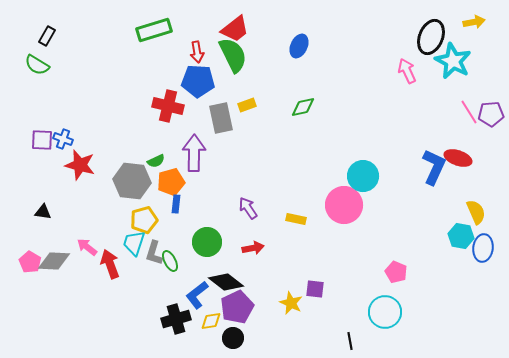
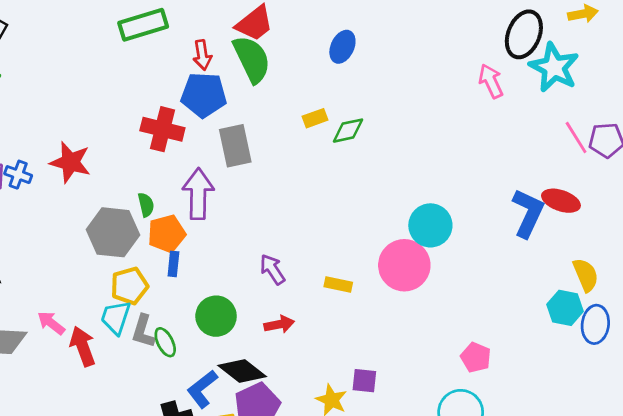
yellow rectangle: (247, 105) -> (315, 118), moved
green semicircle: (156, 161) -> (146, 205), turned -78
red star: (80, 165) -> (70, 162), moved

